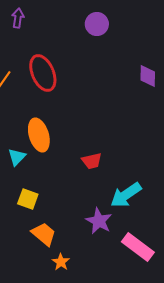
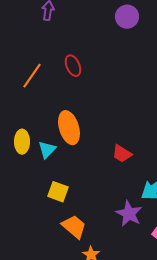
red ellipse: (43, 73) -> (73, 66), size x0.6
red trapezoid: (92, 161) -> (122, 154), turned 45

